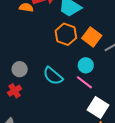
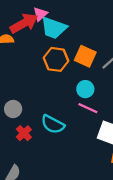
cyan semicircle: (53, 76) -> (53, 124), moved
red cross: (15, 91) -> (24, 133), moved

